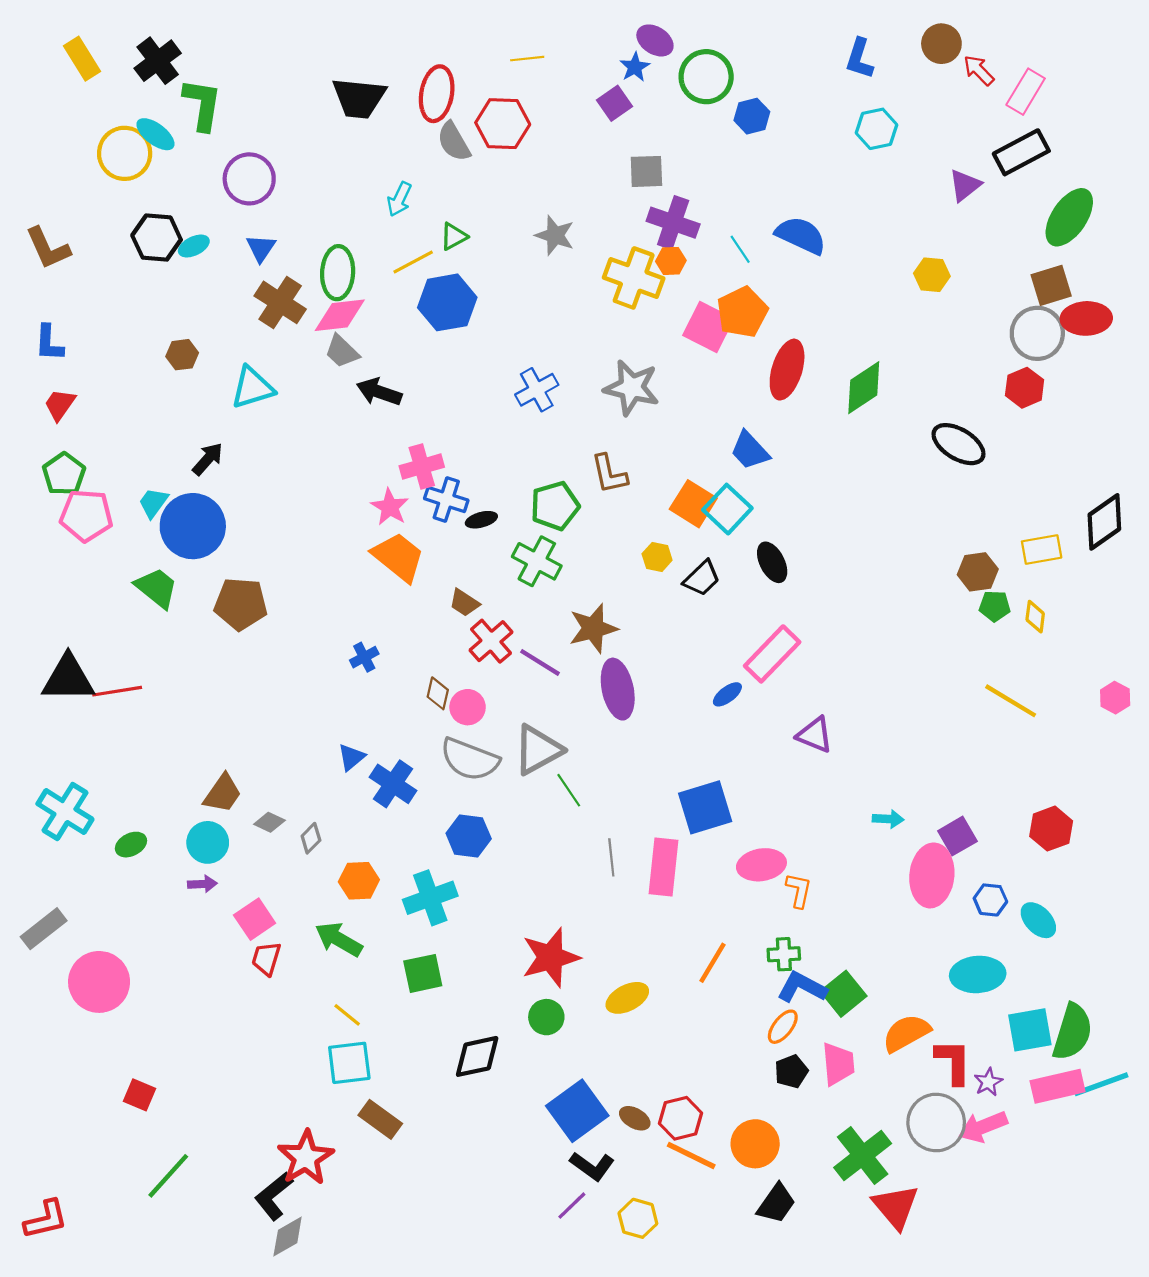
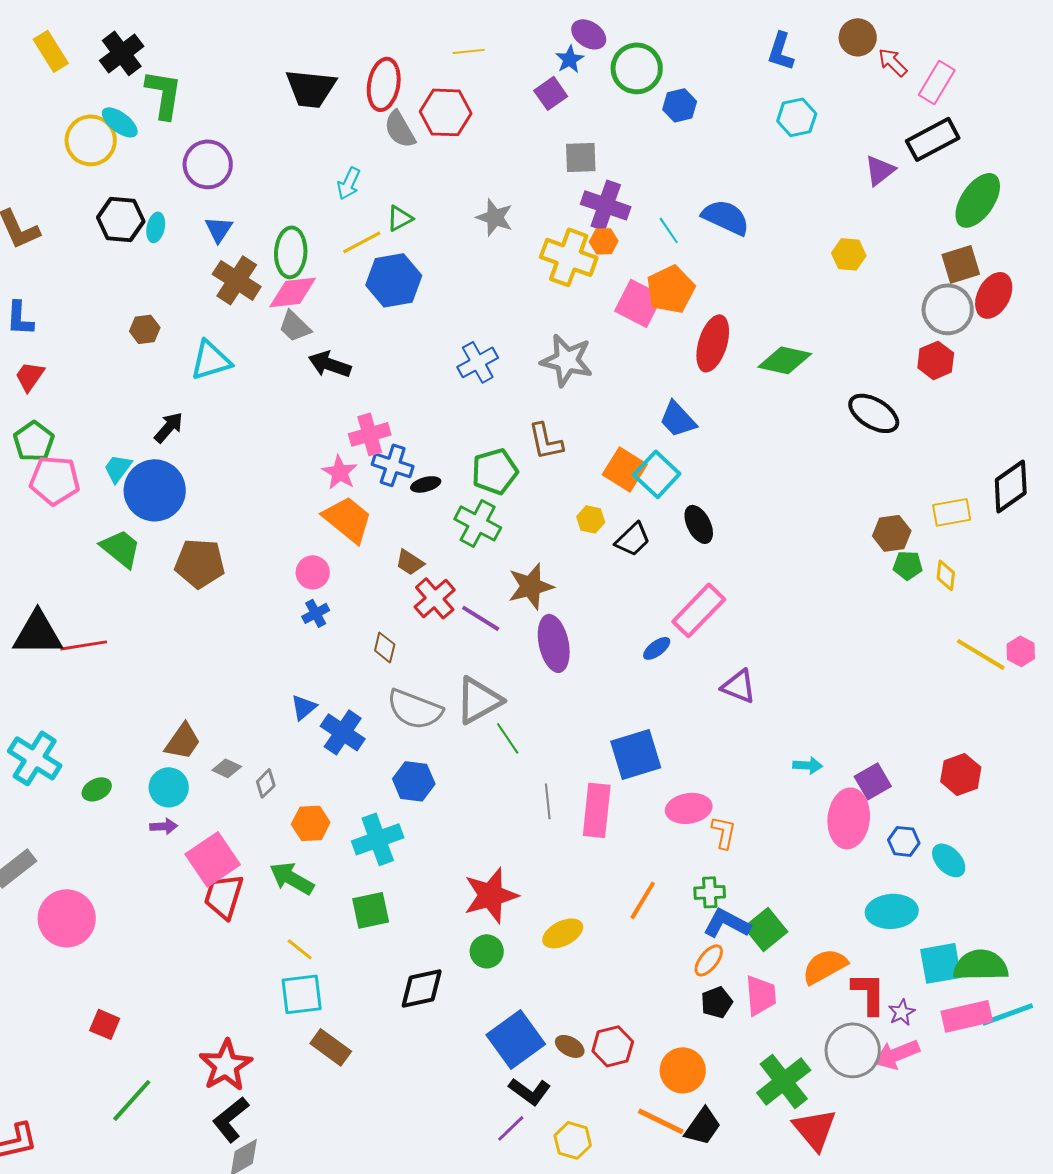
cyan ellipse: (194, 246) -> (156, 227), turned -52
red ellipse: (1086, 318) -> (994, 295), turned -60
green diamond: (864, 388) -> (785, 360), turned 46
yellow line: (1011, 701) -> (981, 654), moved
pink circle: (468, 707) -> (313, 572), moved
pink square: (255, 919) -> (213, 859), size x1.4
red trapezoid: (266, 959) -> (224, 896), size x1.4
green semicircle: (1072, 1032) -> (981, 965), turned -108
orange line: (691, 1156) -> (661, 1121), moved
red star: (306, 1158) -> (226, 1065), moved

